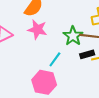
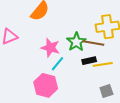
pink star: (37, 29) -> (50, 48), moved

